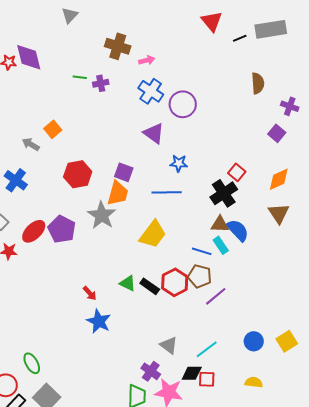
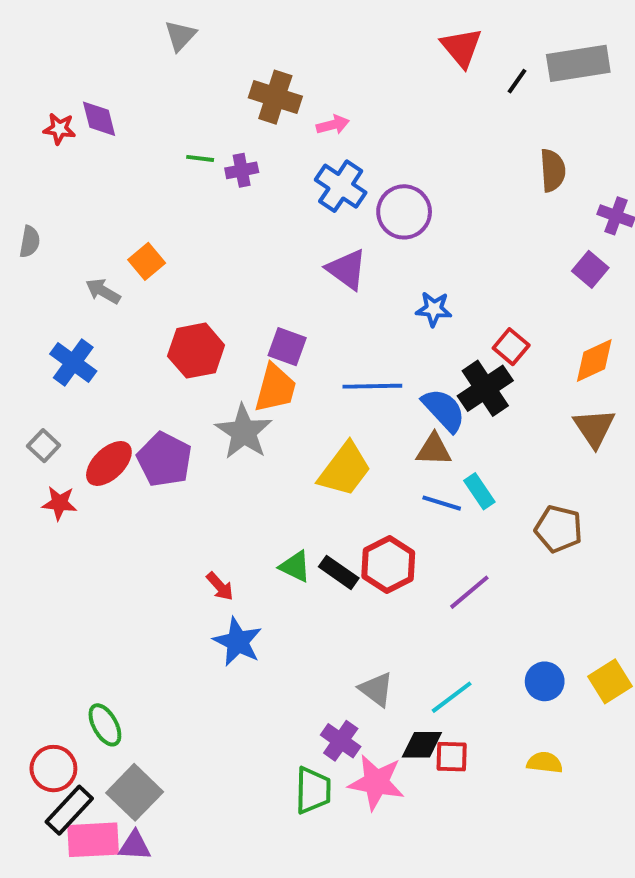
black line: (240, 38) -> (517, 81), turned -32
purple diamond: (29, 57) -> (99, 119), size x0.7
blue star: (179, 163) -> (434, 309), moved
brown triangle: (220, 224) -> (434, 450), moved
blue semicircle: (238, 230) -> (444, 410), moved
brown pentagon: (200, 276) -> (559, 529), moved

